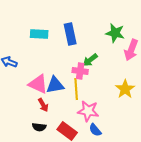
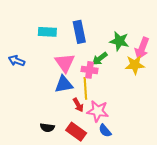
green star: (115, 33) -> (119, 41), moved
pink triangle: (38, 84) -> (65, 63), moved, turned 30
yellow star: (125, 89) -> (135, 65), moved, turned 30
red arrow: (43, 105) -> (78, 105), moved

